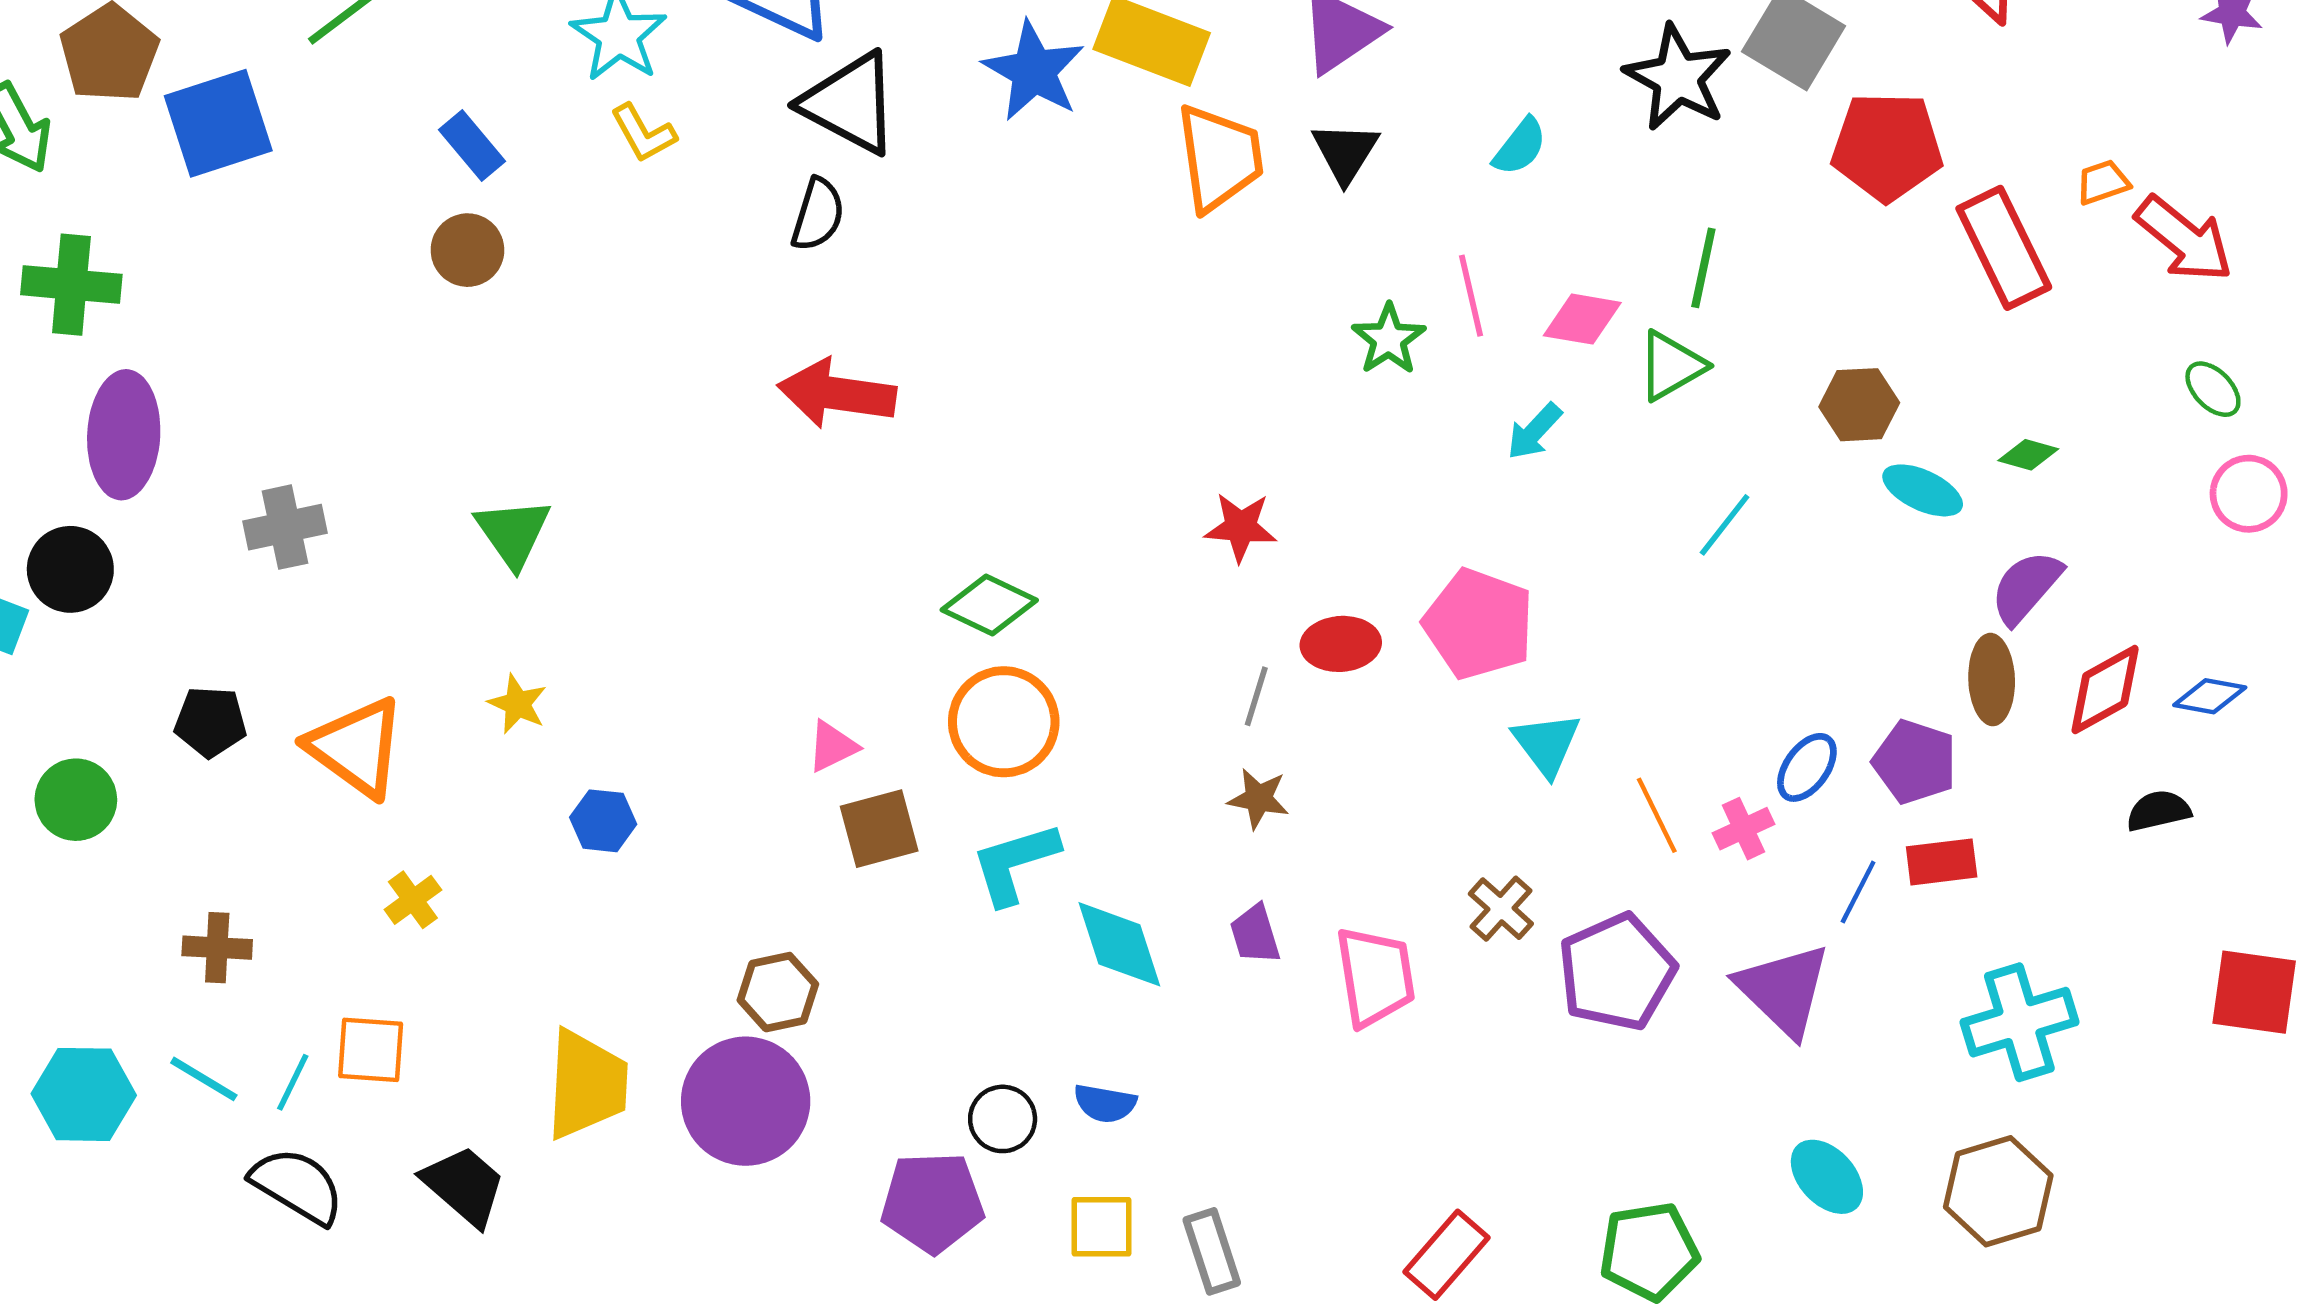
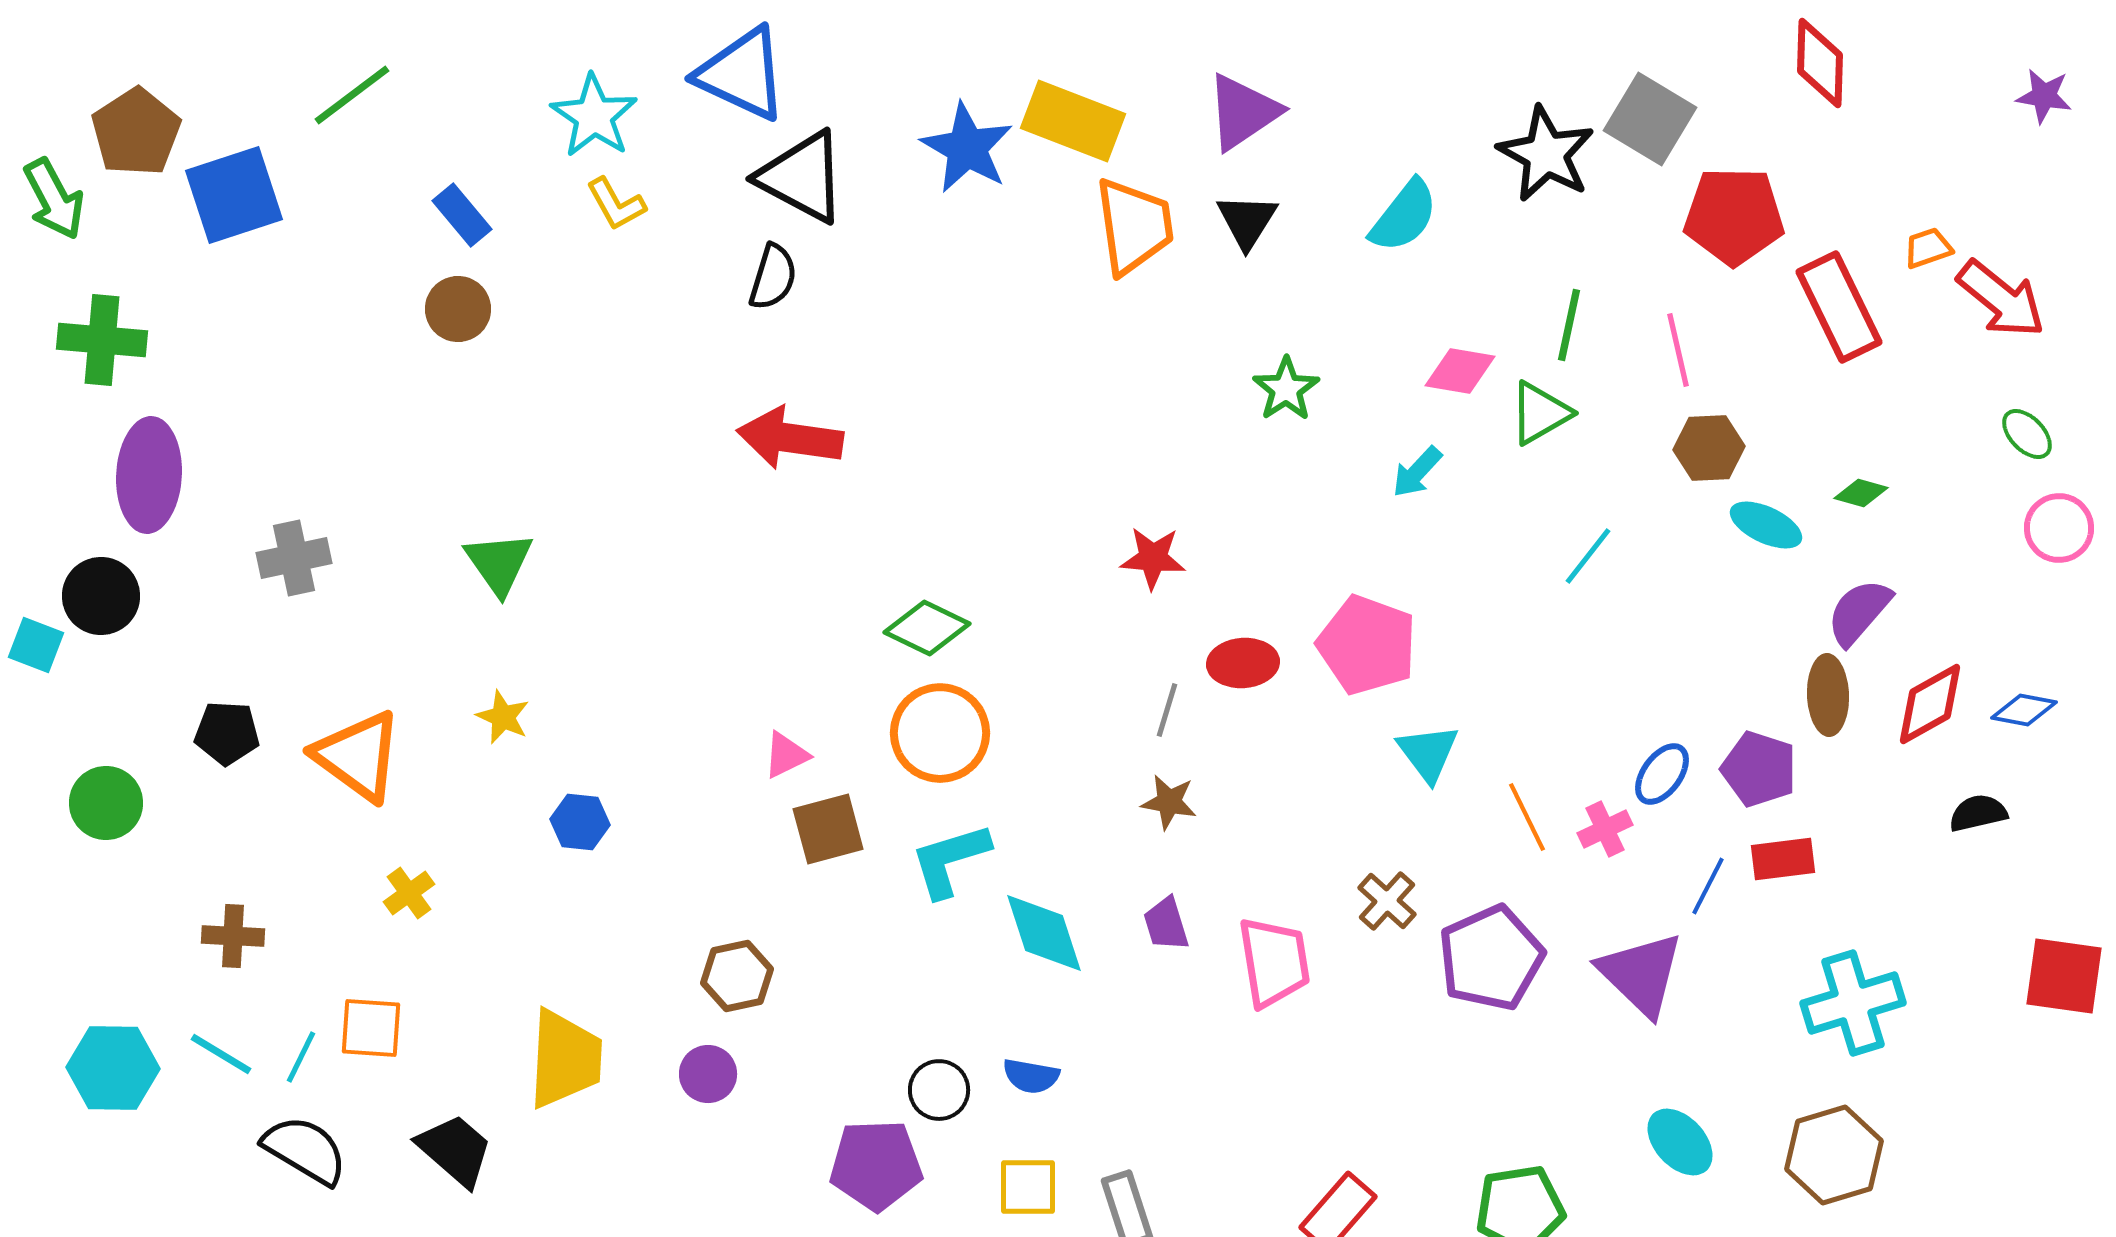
cyan semicircle: (1520, 147) -> (1404, 216), size x1.4
pink line: (1471, 296) -> (1678, 350), moved
purple circle: (746, 1101) -> (708, 1074), size x0.5

